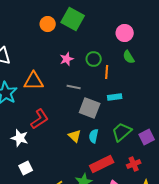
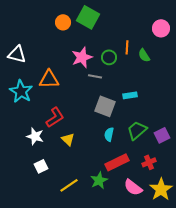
pink circle: (125, 33) -> (161, 28), moved
pink star: (67, 59) -> (82, 57), size x1.5
orange line: (107, 72) -> (127, 47), moved
gray line: (74, 87) -> (95, 76), moved
yellow triangle: (75, 136) -> (68, 139), moved

